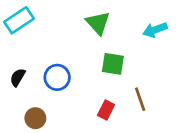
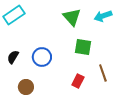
cyan arrow: (155, 30) -> (103, 16), moved

